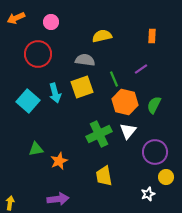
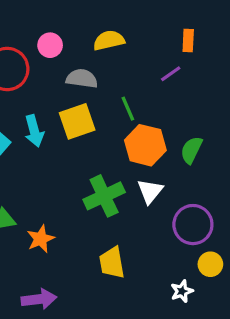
pink circle: (51, 22) -> (50, 45), moved
purple line: (141, 69) -> (171, 74), moved

